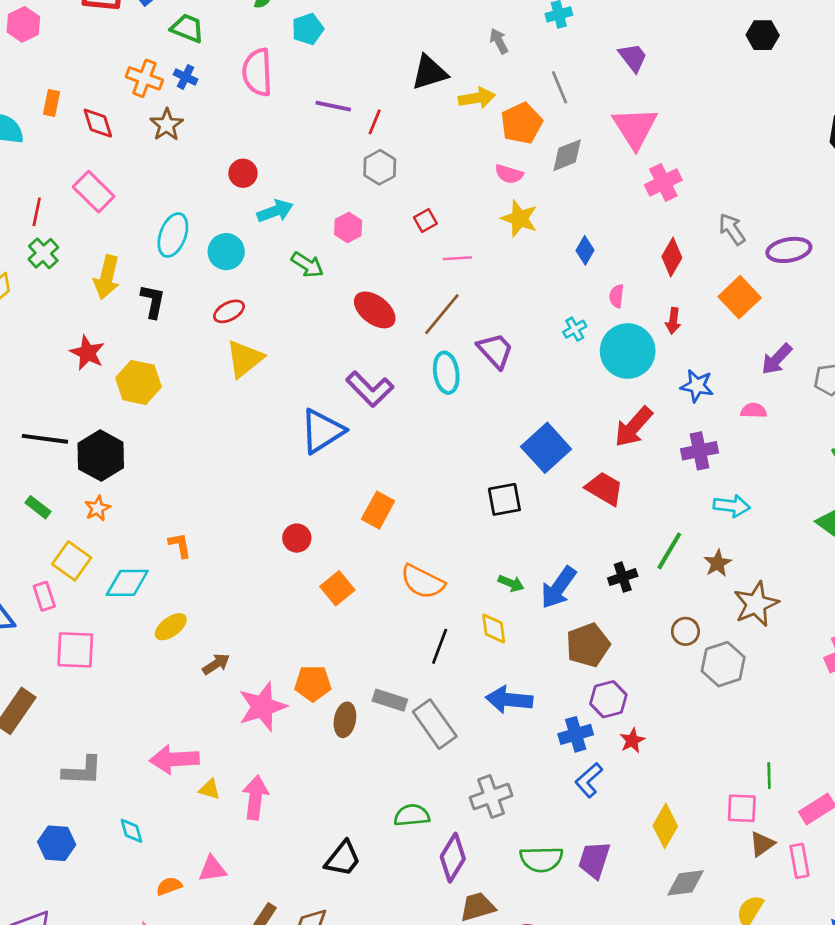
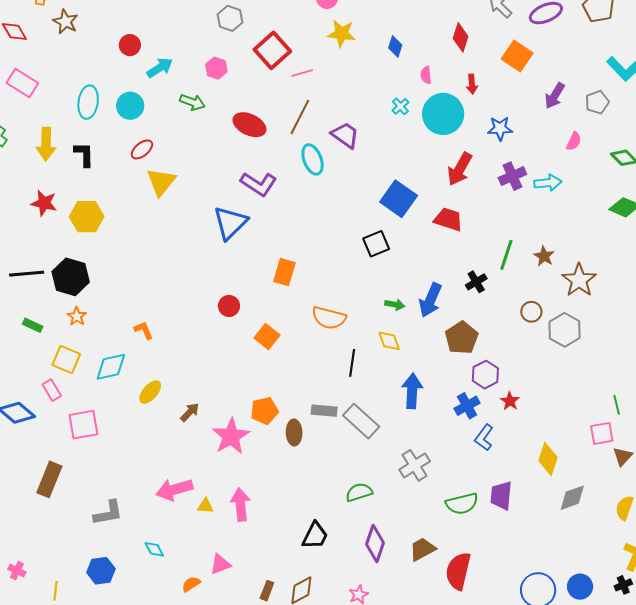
red square: (425, 220) -> (272, 50), size x2.0
pink semicircle: (754, 411) -> (574, 141), moved, turned 126
cyan arrow: (732, 506) -> (548, 183), moved
blue arrow: (509, 700) -> (412, 391), turned 100
purple diamond: (453, 858) -> (375, 543), moved

